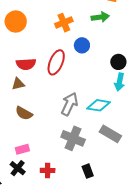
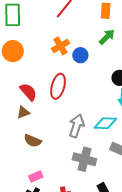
green arrow: (100, 17) -> (107, 37), moved, turned -30
blue circle: (82, 45) -> (80, 55), moved
red semicircle: (26, 64) -> (28, 92), turned -120

